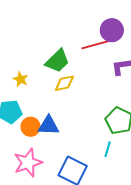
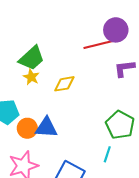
green trapezoid: (57, 61) -> (32, 58), moved
yellow star: (21, 79) -> (31, 77), moved

